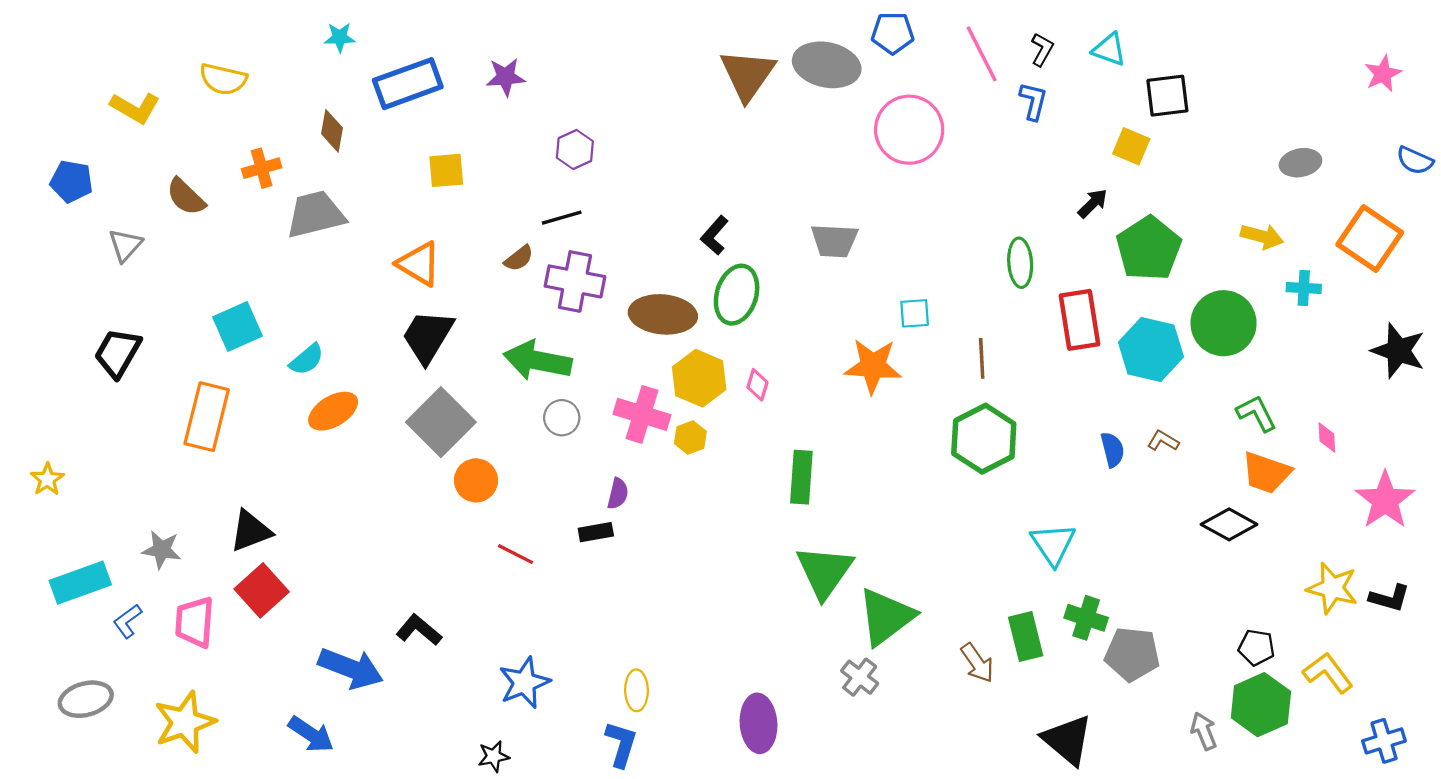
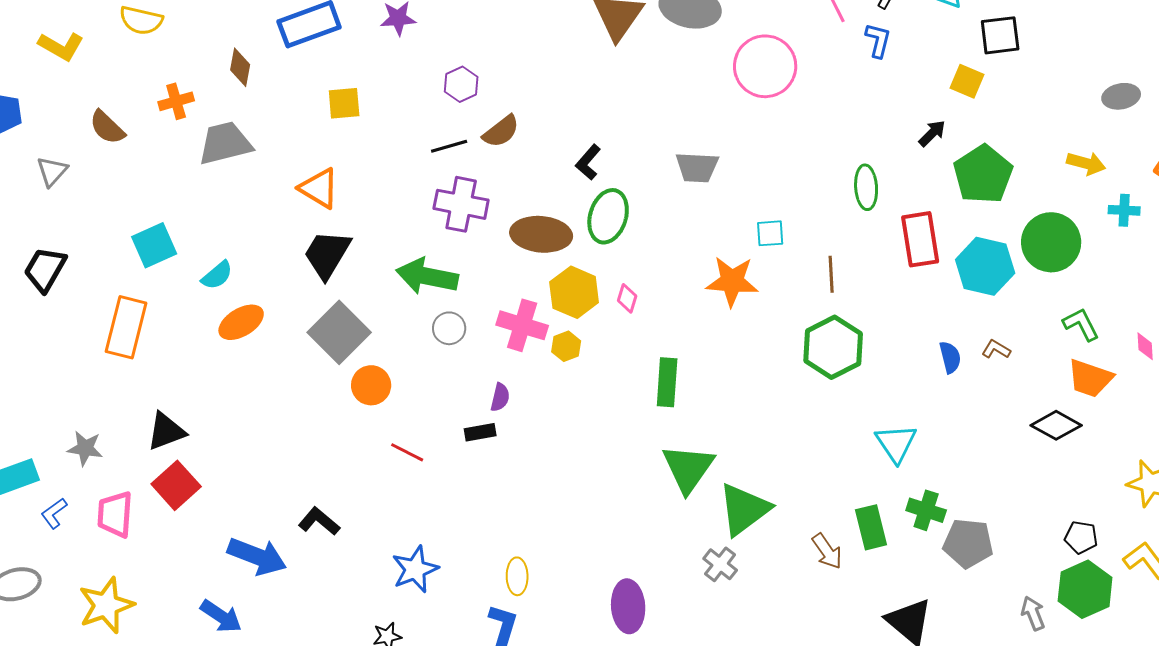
brown semicircle: (519, 258) -> (501, 131), moved, size x1.4

